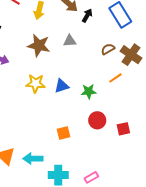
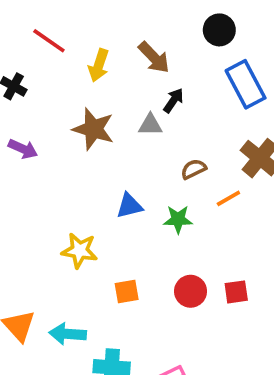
black arrow: (87, 15) -> (173, 100), moved
brown semicircle: (108, 49) -> (194, 169), moved
yellow star: (36, 83) -> (80, 251), moved
red circle: (97, 120) -> (191, 291), moved

